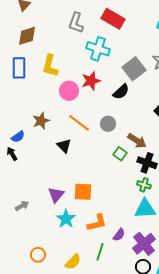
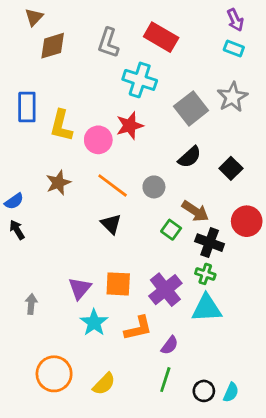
brown diamond: (27, 36) -> (53, 46), moved
yellow L-shape: (50, 66) -> (61, 126), moved
black semicircle: (121, 92) -> (190, 157), moved
blue semicircle: (18, 137) -> (14, 201), moved
black triangle: (64, 146) -> (111, 224), moved
gray arrow: (22, 206) -> (31, 304), turned -56
purple cross: (144, 244) -> (165, 290), moved
green line: (100, 252) -> (165, 380), moved
orange circle: (38, 255) -> (54, 374), size x1.6

